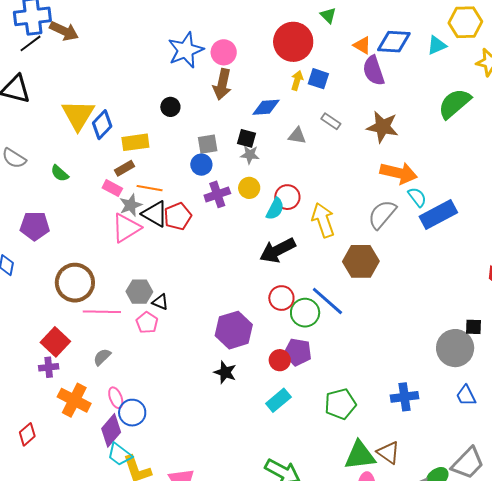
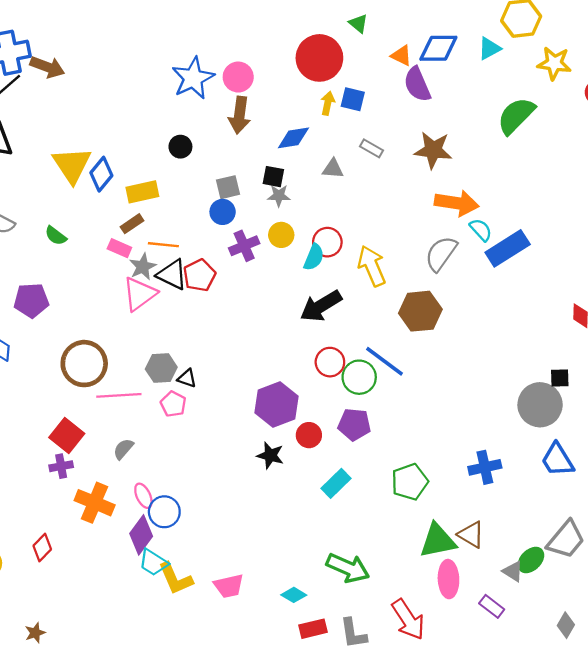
red circle: (280, 360) -> (309, 435), moved
blue trapezoid: (466, 396) -> (557, 460), size x1.4

